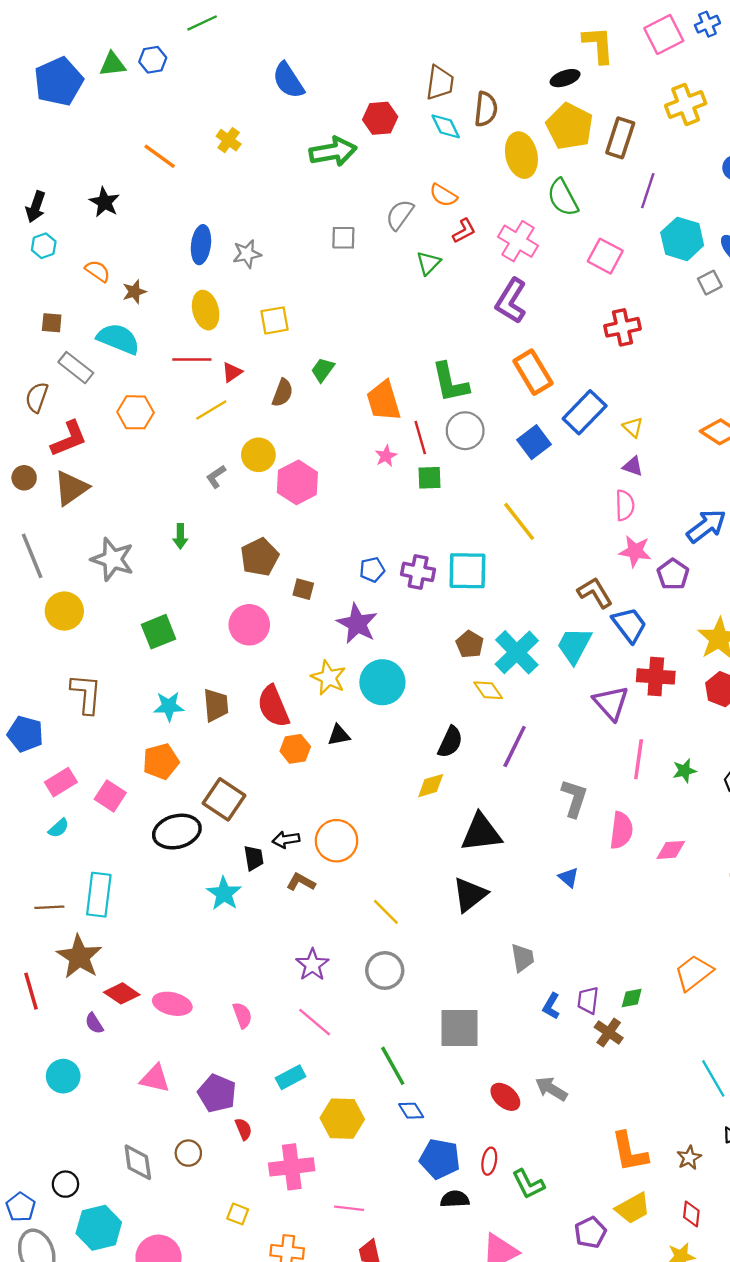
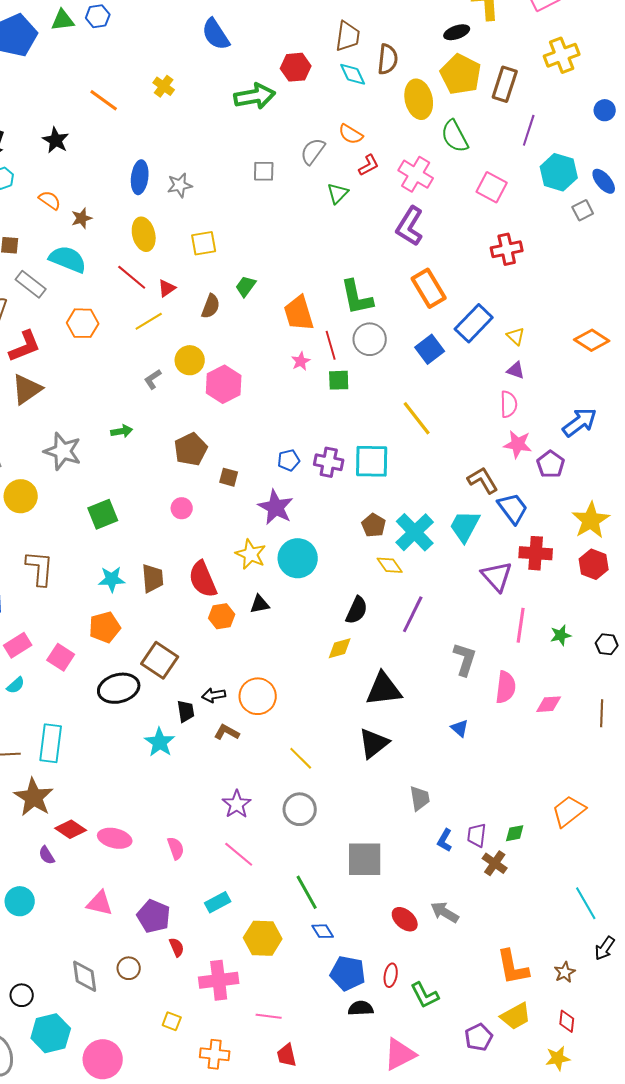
red line: (192, 359) -> (132, 277), turned 40
green arrow: (180, 536) -> (122, 431), turned -100
pink circle: (249, 625) -> (182, 508), size x0.6

